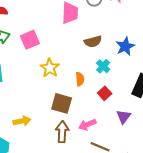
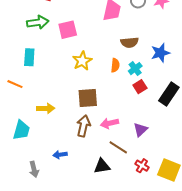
orange semicircle: (80, 79) -> (115, 65), moved
red square: (105, 93) -> (140, 87), moved
brown square: (62, 103) -> (88, 98), turned -30
purple triangle: (124, 117) -> (140, 130), moved

